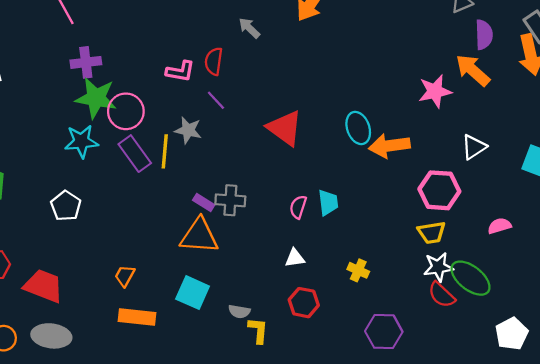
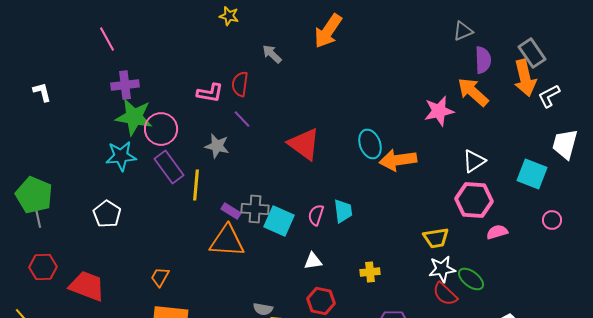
yellow line: (165, 151) -> (196, 185), moved
pink hexagon: (439, 190) -> (474, 200), moved
yellow cross: (358, 270) -> (370, 272), turned -30
green ellipse: (471, 278) -> (471, 279), size x0.7
cyan square: (193, 293) -> (279, 221), moved

